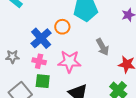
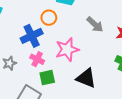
blue cross: (41, 38) -> (32, 36), turned 35
pink cross: (39, 61) -> (37, 59), turned 32

